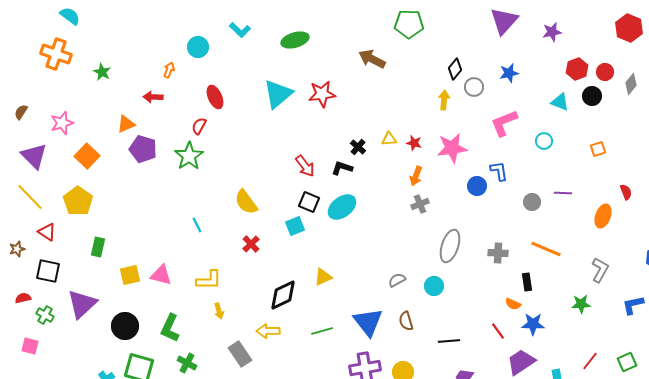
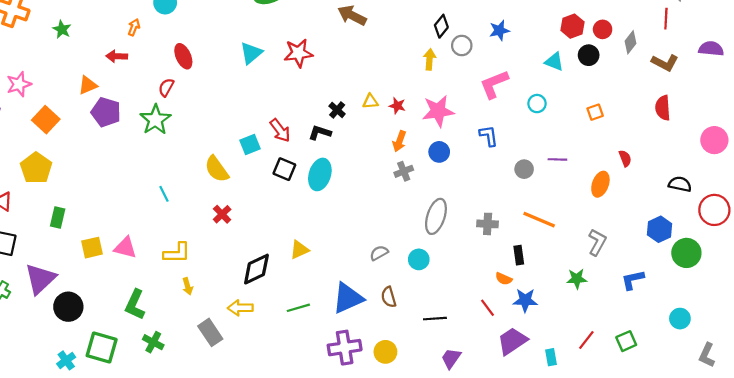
cyan triangle: (278, 94) -> (251, 53), size x0.7
blue circle: (477, 186) -> (439, 152), moved
cyan ellipse: (342, 207) -> (320, 174), turned -36
cyan square: (295, 226) -> (250, 144), moved
blue triangle: (368, 322) -> (348, 298), turned 44
black circle: (125, 326) -> (68, 307), moved

